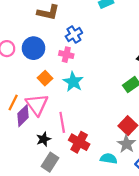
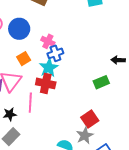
blue cross: (74, 35) -> (55, 53), moved
red cross: (79, 142) -> (46, 83), moved, turned -30

